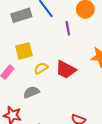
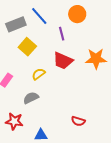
yellow square: (24, 51) -> (27, 47), moved, turned -30
red trapezoid: (66, 70) -> (63, 61), moved

